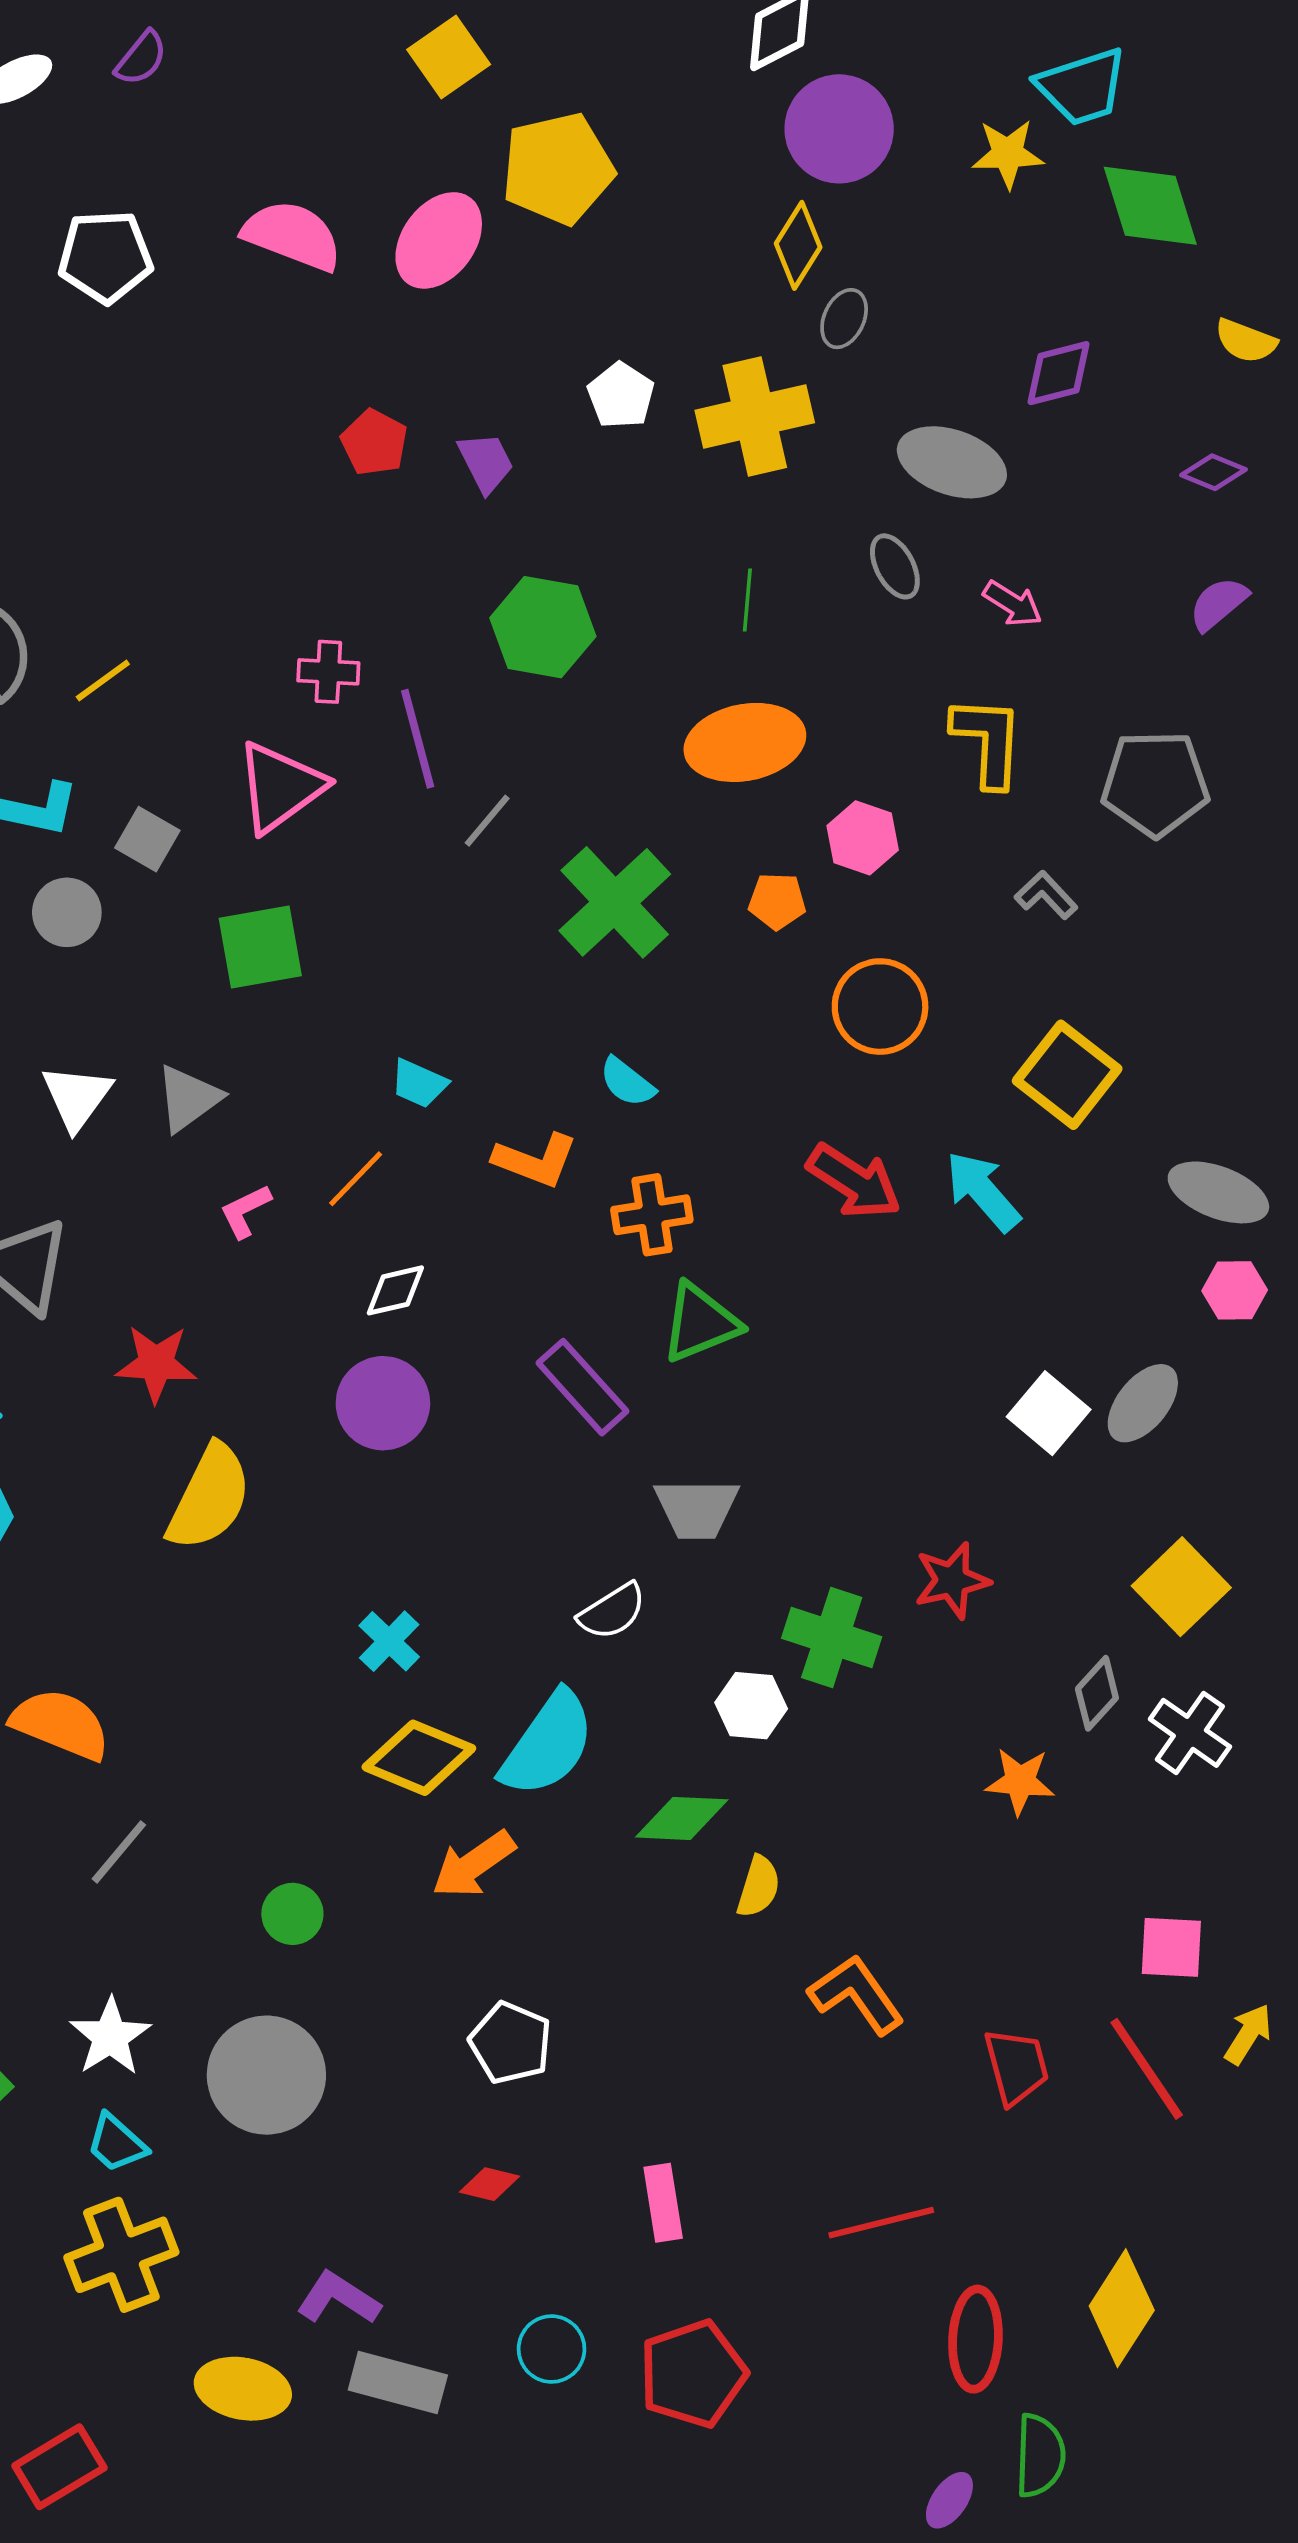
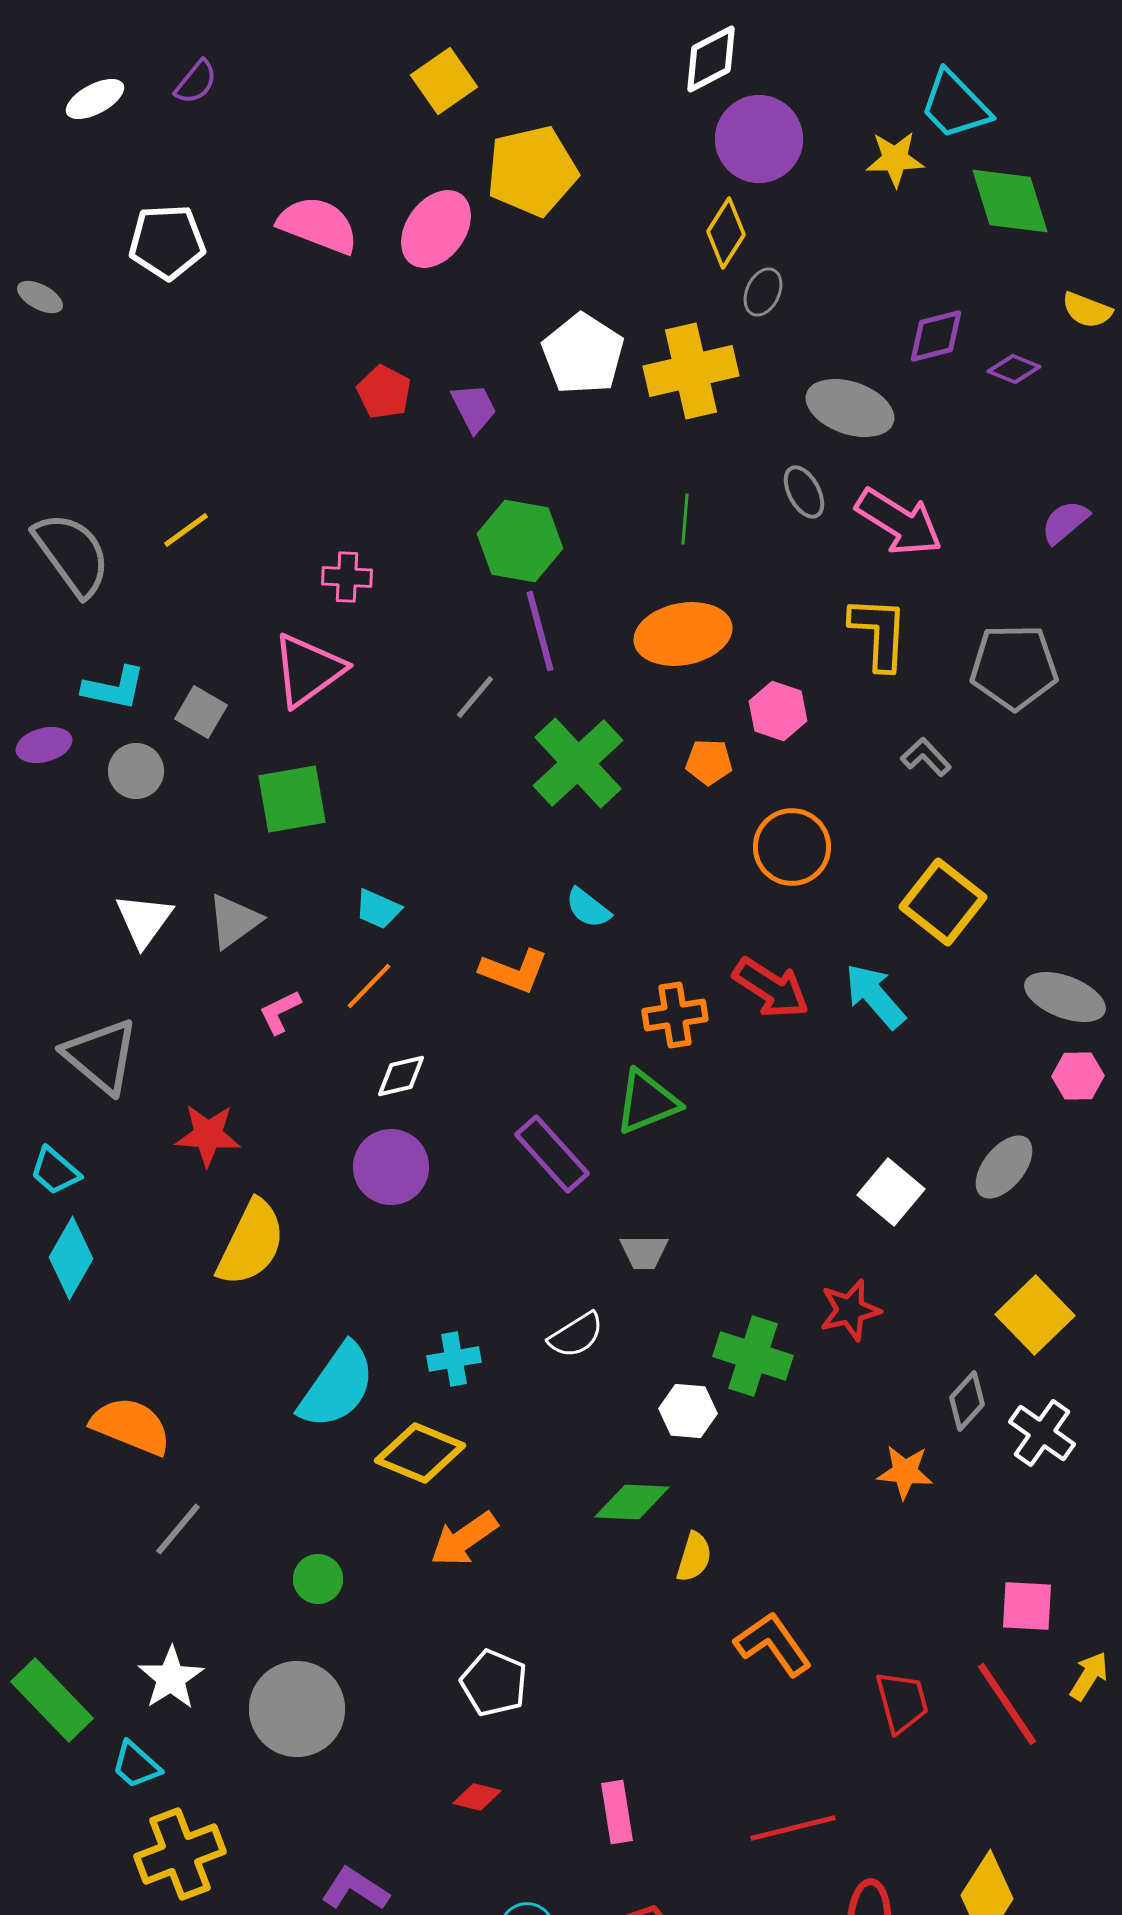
cyan trapezoid: (1082, 87) -> (955, 105), turned 64
white pentagon: (621, 395) -> (583, 354), size x1.5
purple diamond: (1213, 472) -> (1014, 369), moved
pink arrow: (1013, 604) -> (899, 522), size x1.8
yellow line: (103, 681) -> (186, 530), moved
purple line: (418, 739) -> (540, 631), moved
cyan trapezoid: (419, 1083) -> (378, 909), moved
orange cross: (652, 1215) -> (675, 1015), moved
white square: (1049, 1413) -> (891, 1192), moved
gray trapezoid: (697, 1509) -> (644, 1252), size x0.7
cyan cross: (389, 1641) -> (454, 1359), moved, turned 36
cyan semicircle: (548, 1744) -> (337, 1386), moved
cyan trapezoid: (116, 2143) -> (136, 1765), moved

